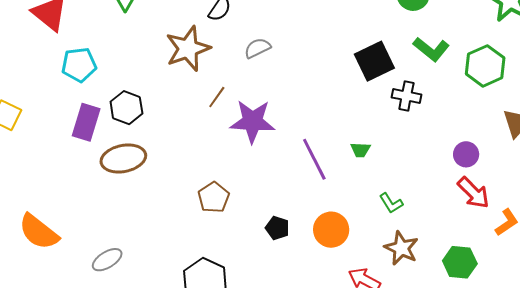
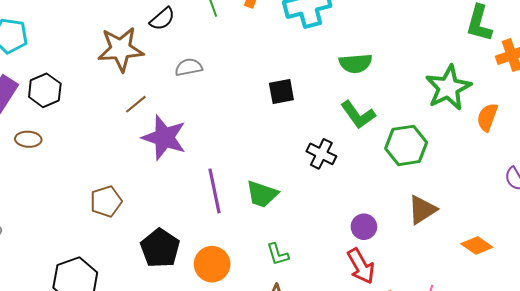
black square: (374, 61) -> (281, 91), moved, size x0.7
green trapezoid: (360, 150) -> (262, 194), size x1.6
brown ellipse: (123, 158) -> (28, 139), size x0.6
black pentagon: (277, 228) -> (160, 248), size x1.6

